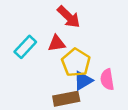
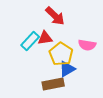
cyan rectangle: (25, 47) -> (30, 41), moved
pink semicircle: (107, 79) -> (87, 45), moved, turned -72

